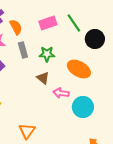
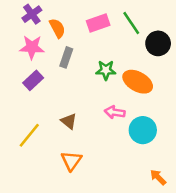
gray rectangle: (23, 50) -> (66, 57), turned 35
green star: (47, 54) -> (106, 70), moved
brown triangle: (43, 78) -> (69, 121), moved

